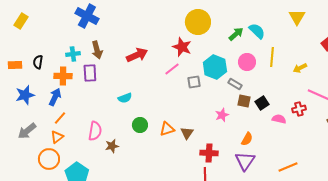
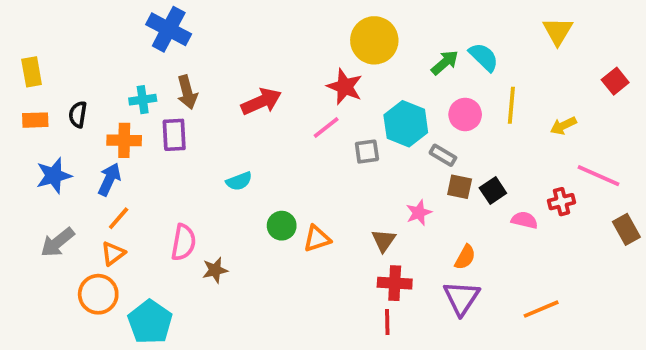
yellow rectangle: (21, 21) -> (32, 72), moved, turned -42
green circle: (140, 125) -> (282, 226), moved
brown triangle: (187, 133) -> (384, 240), moved

